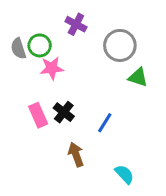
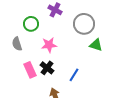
gray semicircle: (18, 48) -> (17, 44), moved
pink star: (52, 68) -> (49, 45), moved

